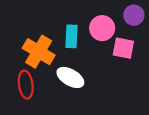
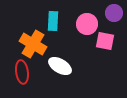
cyan rectangle: (72, 36) -> (53, 21), moved

